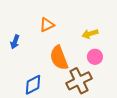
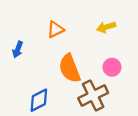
yellow arrow: (90, 34) -> (106, 27), moved

